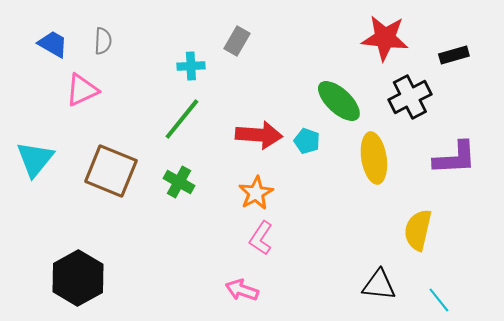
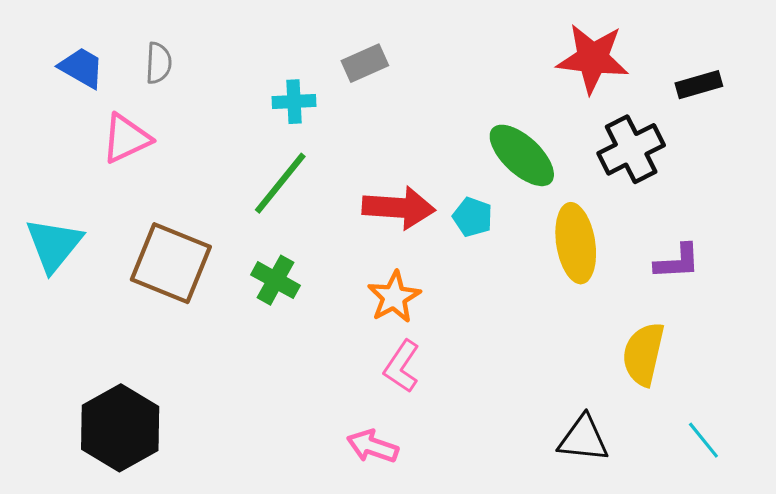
gray rectangle: (237, 41) -> (365, 63), turned 36
purple L-shape: (455, 158) -> (677, 262), moved, size x0.7
cyan line: (439, 300) -> (703, 440), moved

